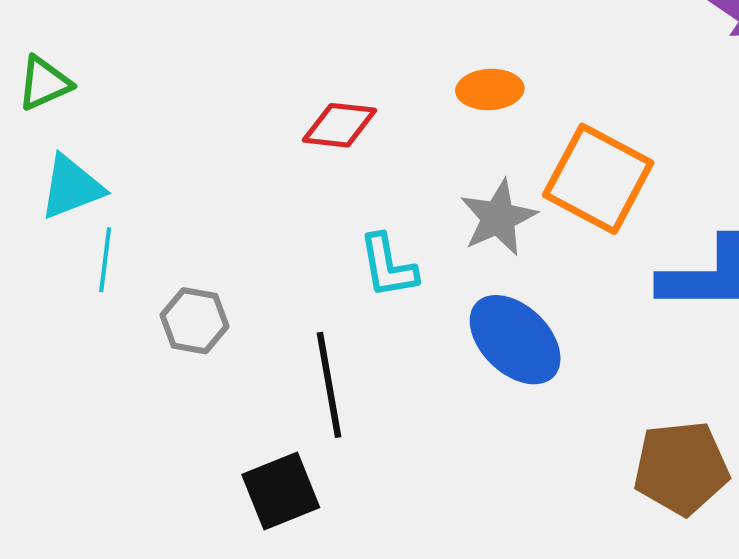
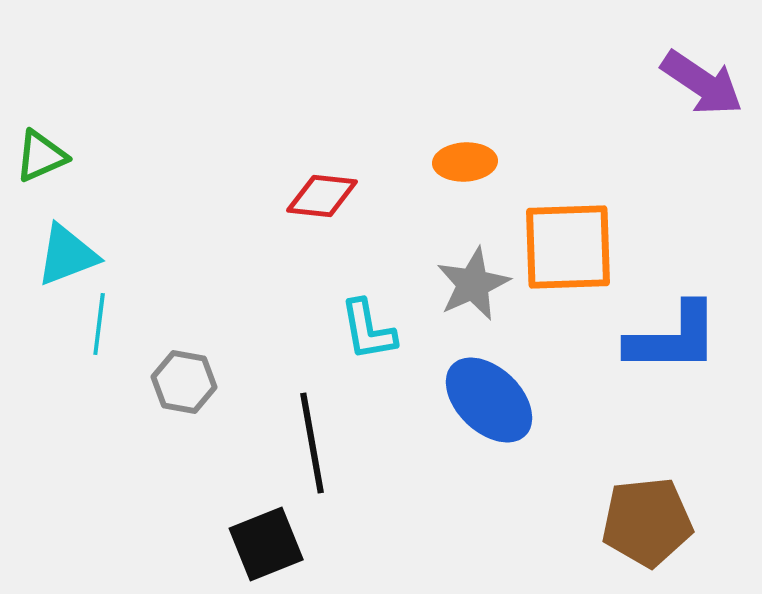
orange square: (598, 179) -> (568, 247), turned -30

